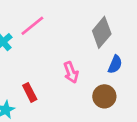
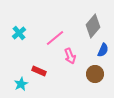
pink line: (32, 26) -> (55, 38), moved
red rectangle: (30, 92) -> (39, 71), turned -40

